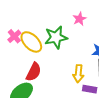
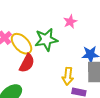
red semicircle: (34, 72) -> (27, 63), moved

